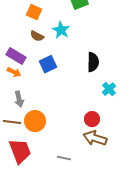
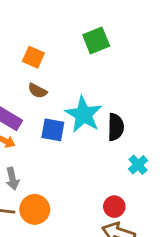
cyan star: (61, 30) -> (84, 114), moved, size x1.5
blue square: (48, 64) -> (53, 130), turned 36

